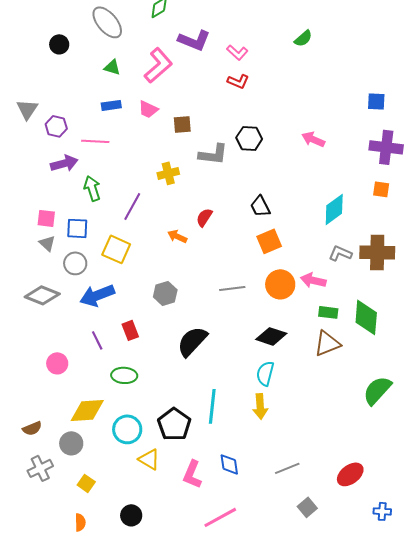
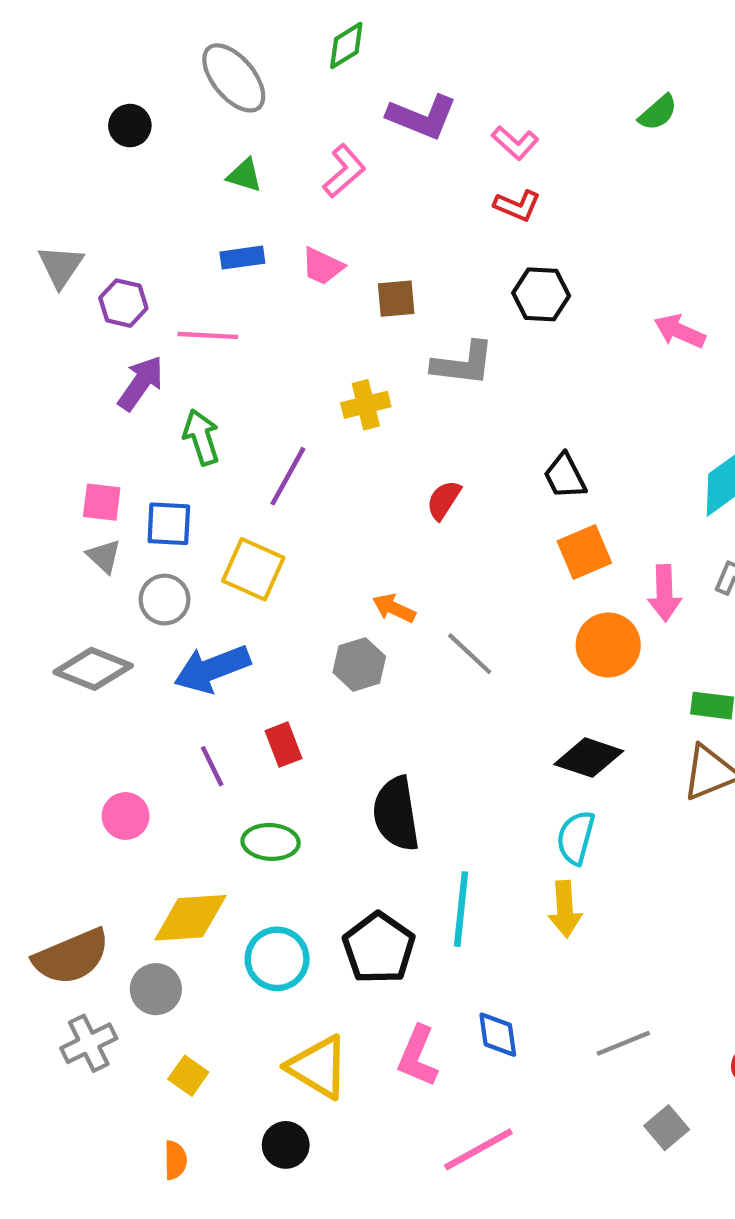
pink L-shape: (158, 65) -> (344, 171), size x0.7
black hexagon: (249, 138) -> (541, 294), moved
purple arrow: (64, 163) -> (141, 383), turned -40
orange arrow: (177, 236) -> (394, 608), moved
pink arrow: (313, 280) -> (664, 593), moved, turned -105
gray line: (232, 288) -> (470, 654), moved, turned 50
black semicircle: (192, 341) -> (396, 814), moved, turned -52
brown semicircle: (32, 428) -> (71, 957), size x1.8
yellow triangle: (149, 459) -> (318, 1067), moved, size x1.4

